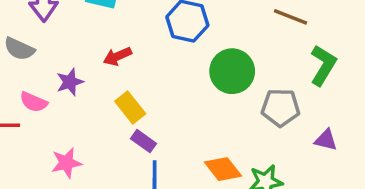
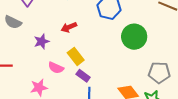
pink semicircle: (34, 102) -> (56, 68), moved
gray pentagon: (281, 108) -> (159, 73), moved

